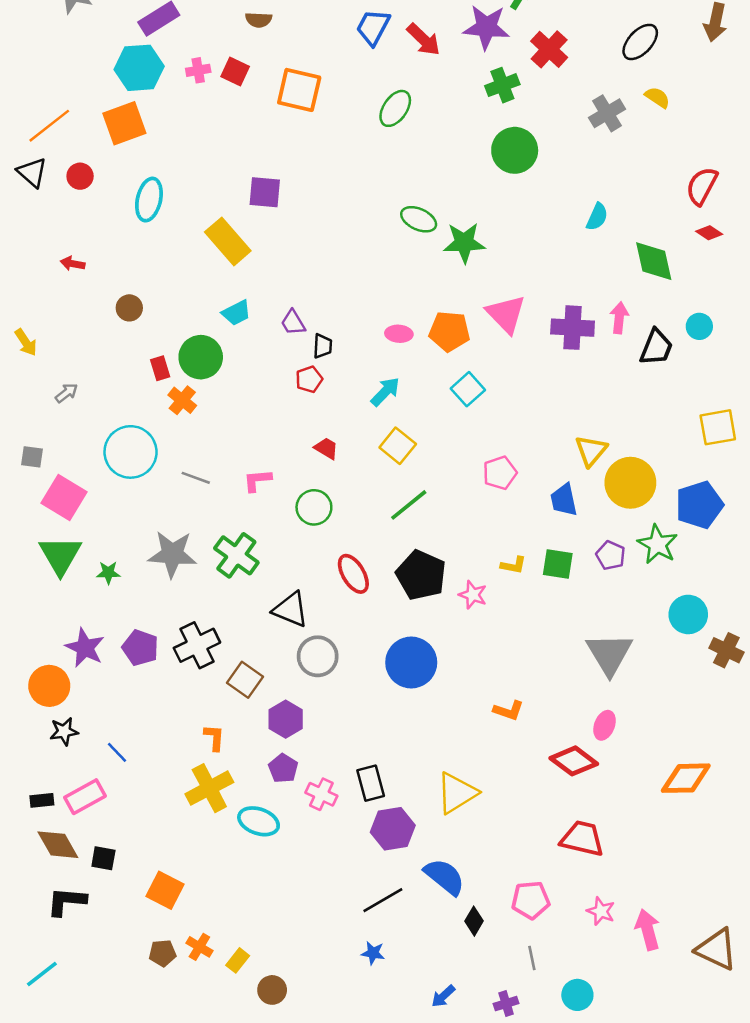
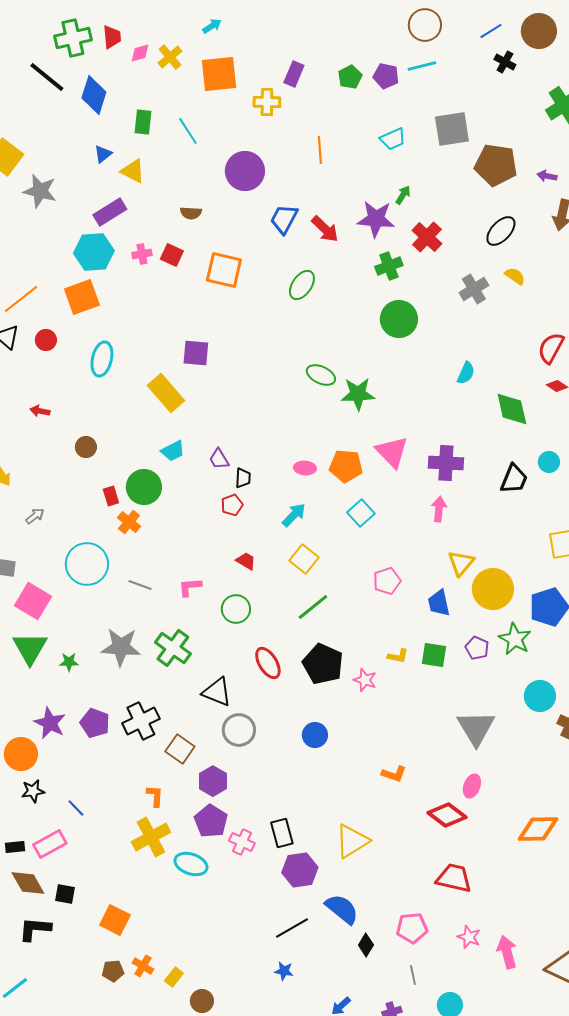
pink arrow: (619, 318) -> (439, 509), moved
blue circle: (411, 662) -> (315, 735), size x0.6
purple pentagon: (283, 768) -> (211, 821), size x1.4

